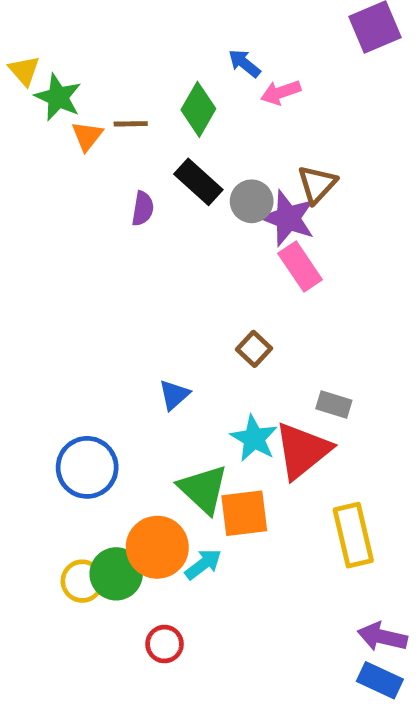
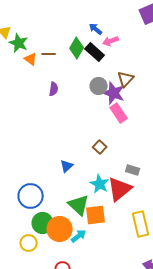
orange triangle: (87, 136) -> (31, 59), turned -32
black rectangle: (198, 182) -> (95, 52), moved
green circle: (116, 574) -> (43, 223), moved

